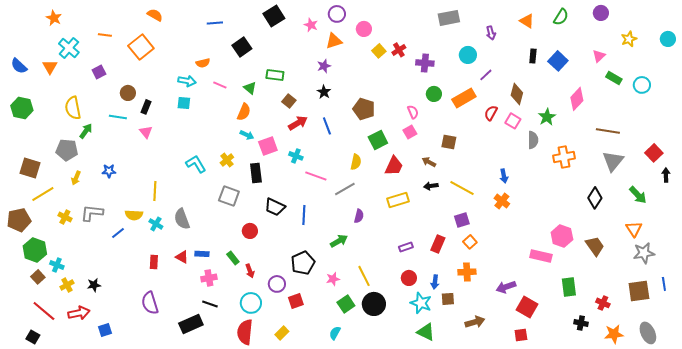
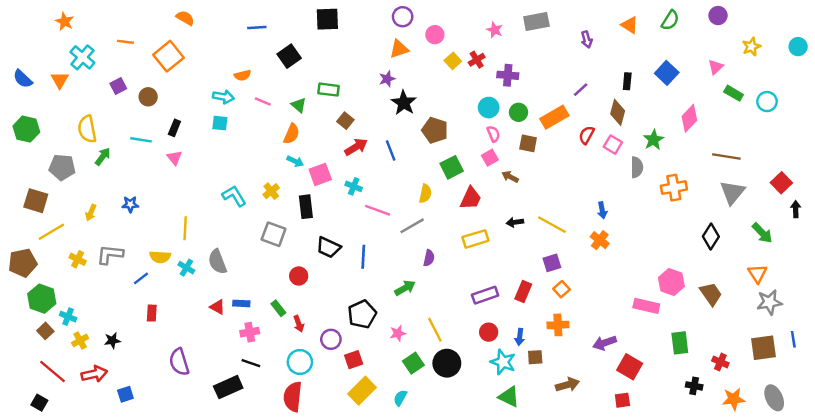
black square: (274, 16) -> (327, 19), turned 30
pink star: (311, 25) -> (495, 30), moved
cyan circle: (468, 55) -> (489, 108), moved
black rectangle: (533, 56) -> (627, 81), moved
black star: (324, 92) -> (404, 103), moved, size x1.5
brown circle: (128, 93) -> (148, 97), moved
brown square: (449, 142) -> (528, 143), moved
gray pentagon: (67, 150) -> (62, 167), moved
brown arrow: (429, 162) -> (510, 177), moved
purple rectangle: (406, 247) -> (485, 295), size x1.5
red rectangle: (154, 262) -> (152, 313), moved
yellow rectangle: (282, 333) -> (362, 391), moved, size x1.6

